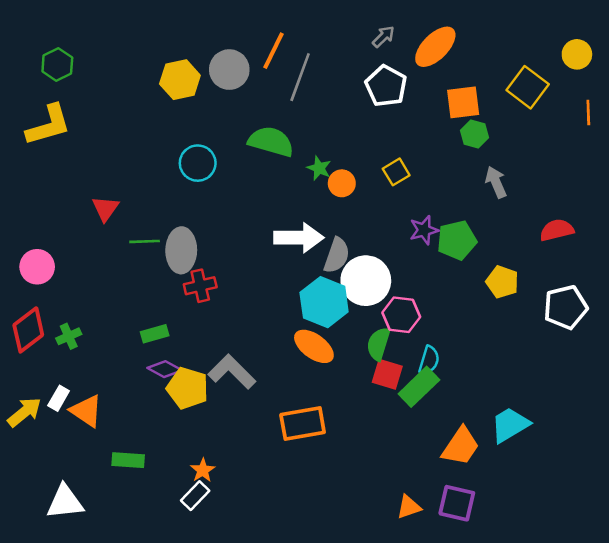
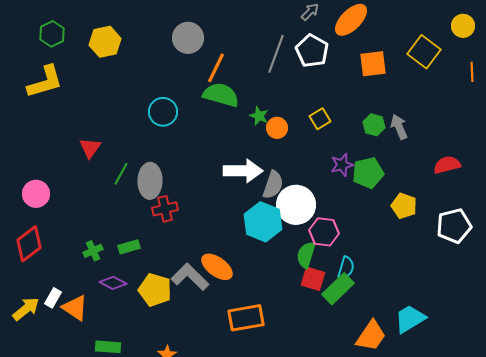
orange line: (274, 51) -> (216, 68), moved
gray line: (300, 77) -> (276, 54), moved
yellow hexagon: (180, 80) -> (105, 42), moved
green hexagon: (475, 134) -> (374, 125), moved
green line: (145, 241) -> (121, 174), turned -60
green cross: (69, 336) -> (93, 251), moved
orange ellipse: (314, 346) -> (217, 267), moved
purple diamond: (165, 369) -> (113, 283), moved

